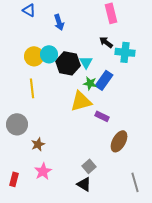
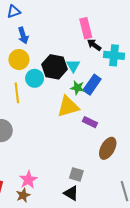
blue triangle: (29, 10) -> (14, 11), turned -48
pink rectangle: (111, 13) -> (86, 28), moved
blue arrow: (59, 22) -> (23, 36), moved
cyan circle: (49, 54) -> (35, 78), moved
brown star: (38, 144) -> (23, 195), moved
gray square: (89, 166) -> (76, 174), turned -32

